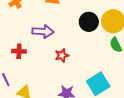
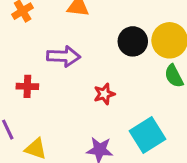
red star: (62, 55) -> (104, 94), moved

